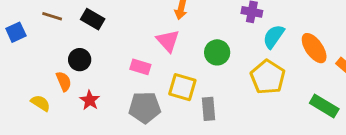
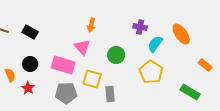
orange ellipse: (314, 48) -> (181, 34), moved
black circle: (80, 60) -> (30, 64), moved
pink rectangle: (140, 67) -> (63, 65), size x1.6

